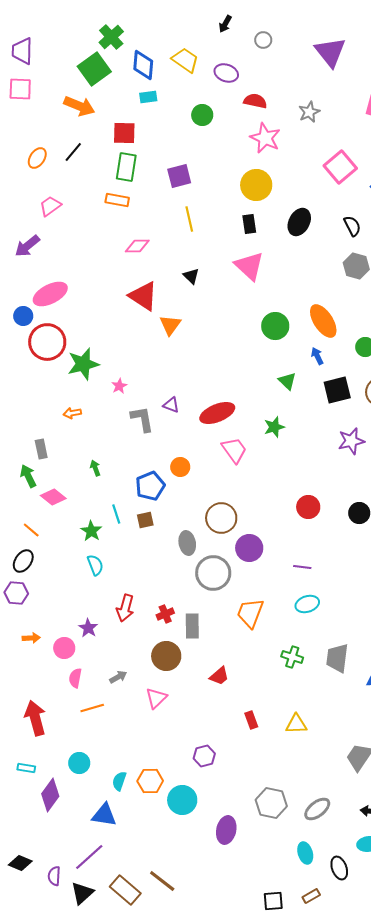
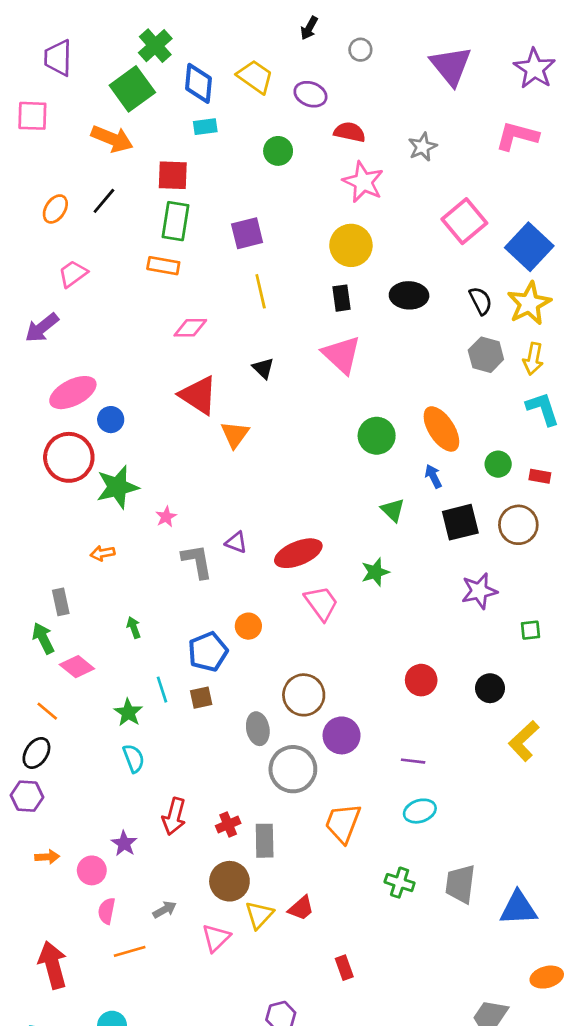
purple trapezoid: (22, 51) -> (58, 58), moved
black ellipse: (299, 222) -> (409, 295), turned 64
blue circle: (23, 316) -> (111, 420), moved
yellow triangle: (296, 724) -> (259, 915), moved, turned -45

